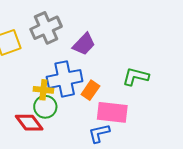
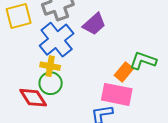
blue cross: (65, 79) -> (57, 40), moved, turned -32
orange rectangle: (90, 90) -> (124, 72), moved

